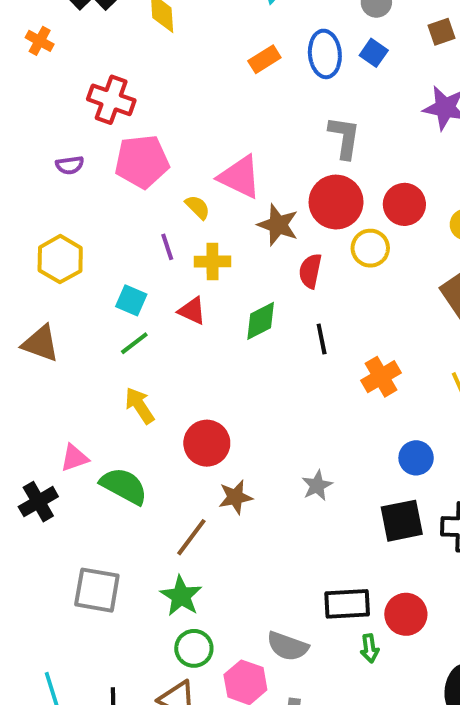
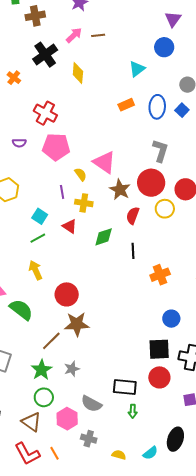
gray star: (317, 486) -> (72, 369), moved
brown star: (235, 497) -> (77, 324), size x1.4
red circle: (406, 614) -> (159, 377), moved

